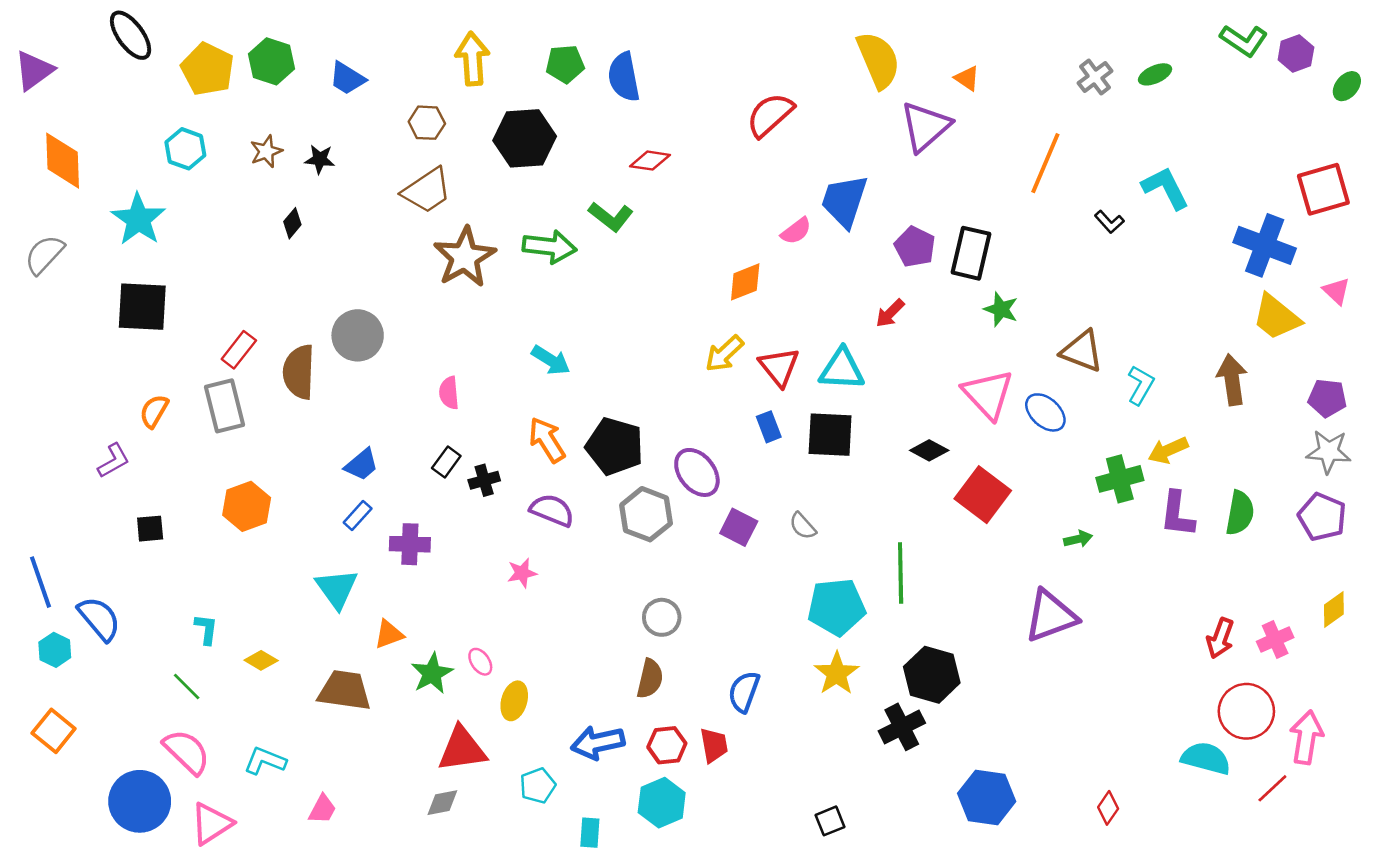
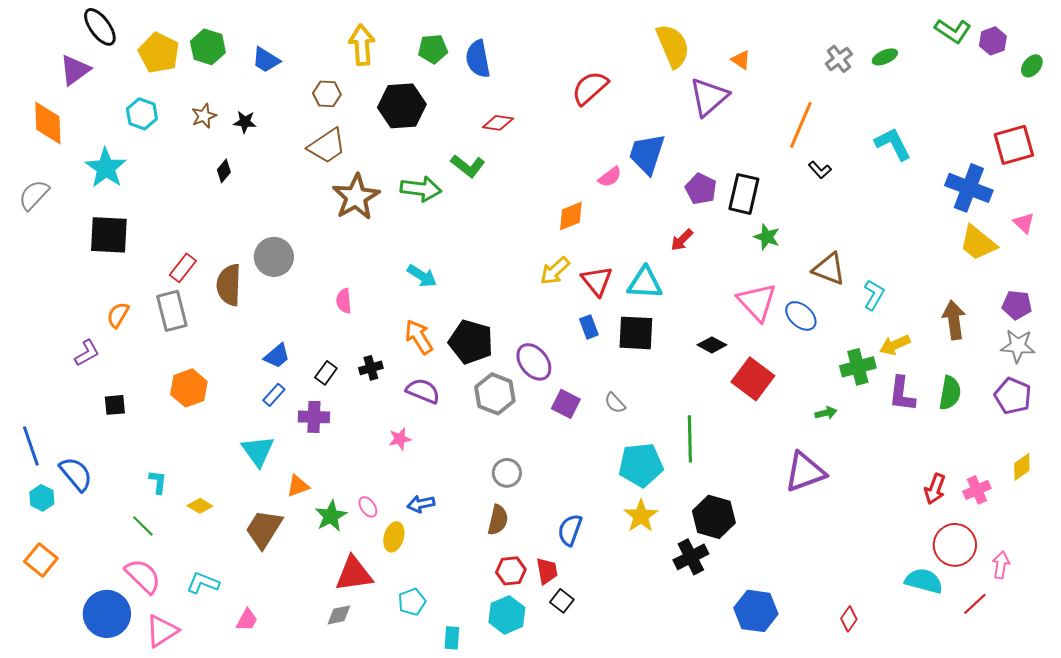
purple triangle: (34, 70) -> (75, 70), moved
black L-shape: (1109, 222) -> (820, 170), moved
brown arrow: (1232, 380) -> (954, 320), moved
black rectangle: (446, 462) -> (326, 373), moved
brown trapezoid: (345, 690) -> (264, 529), turned -66
pink arrow: (1306, 737) -> (1001, 565), size x0.7
blue arrow: (598, 743) -> (421, 504), moved, size x0.7
black square: (830, 821) -> (562, 601), moved, turned -30

